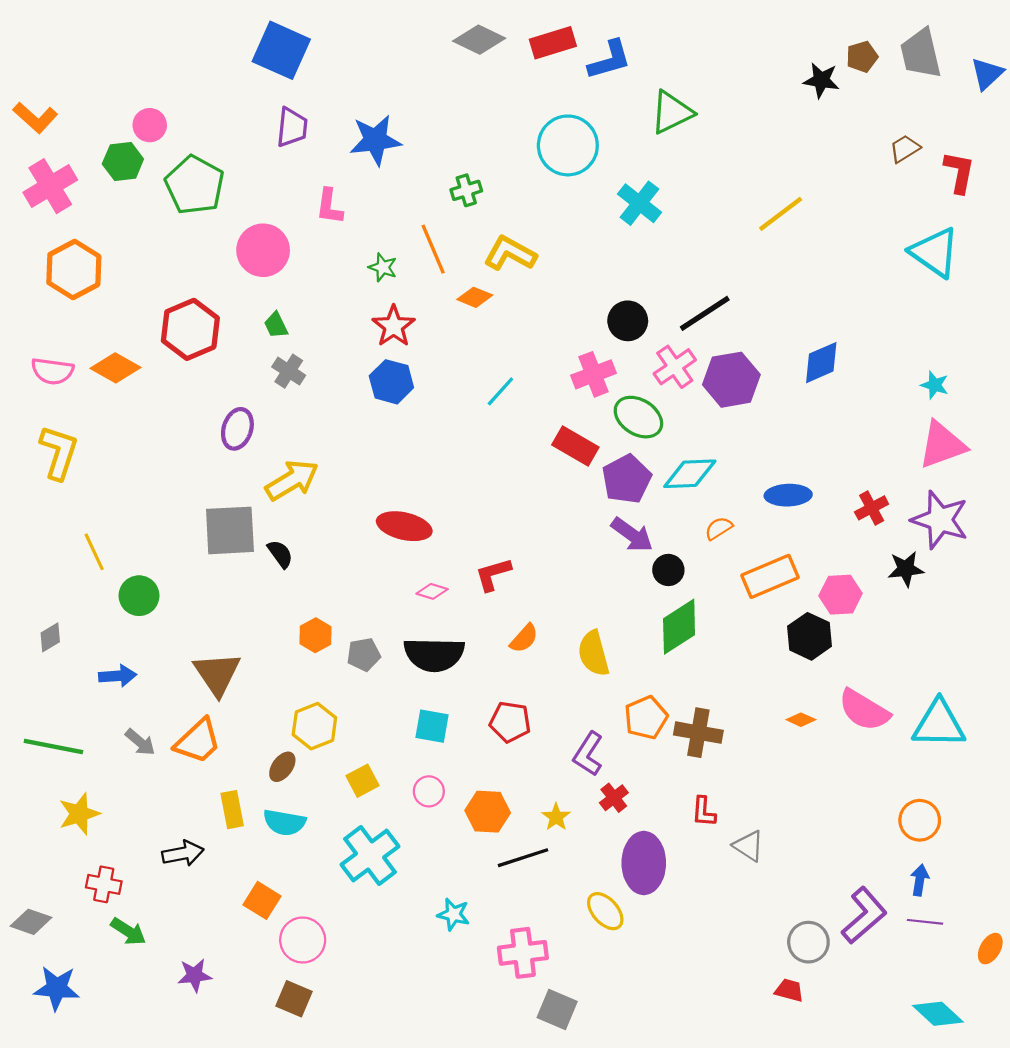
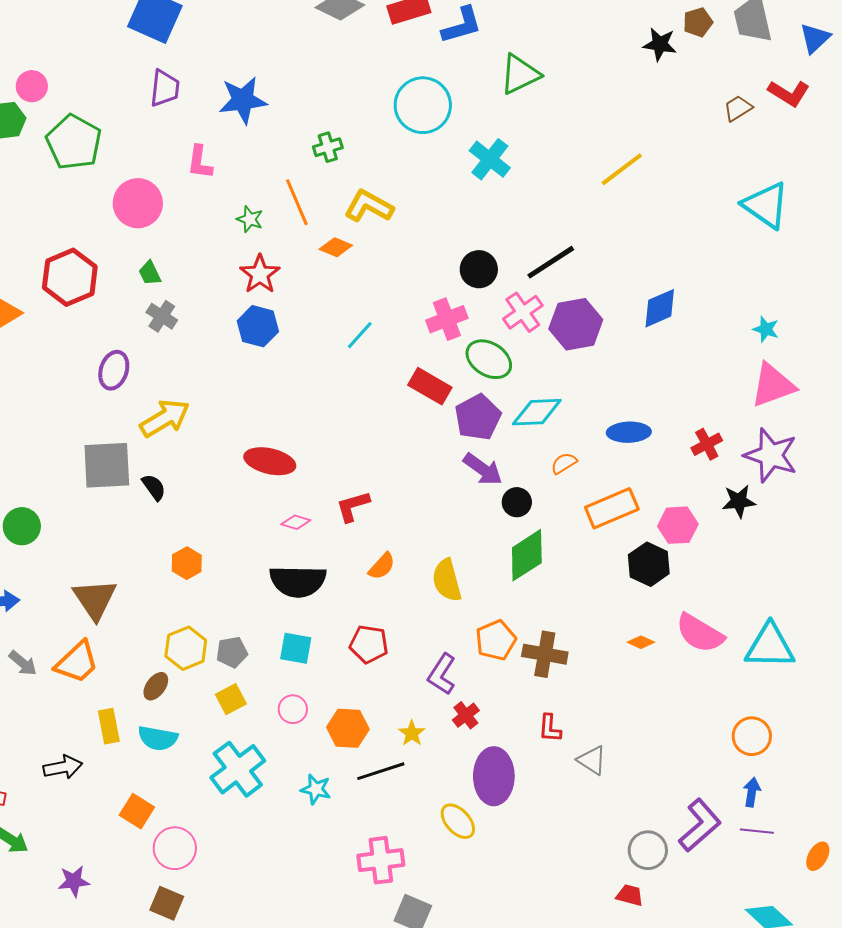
red L-shape: (959, 172) -> (789, 93), moved, turned 111
gray pentagon: (364, 654) -> (232, 652), moved
cyan star: (453, 914) -> (316, 789), moved

